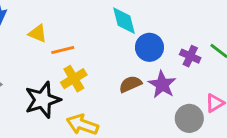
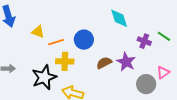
cyan diamond: (124, 21) -> (119, 18), moved
blue circle: (149, 47) -> (84, 40), moved
yellow cross: (74, 79) -> (65, 61), turned 36

